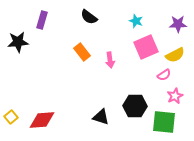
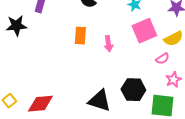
orange rectangle: (82, 52) -> (80, 36), turned 42
black triangle: (101, 117) -> (99, 101), size x1.4

